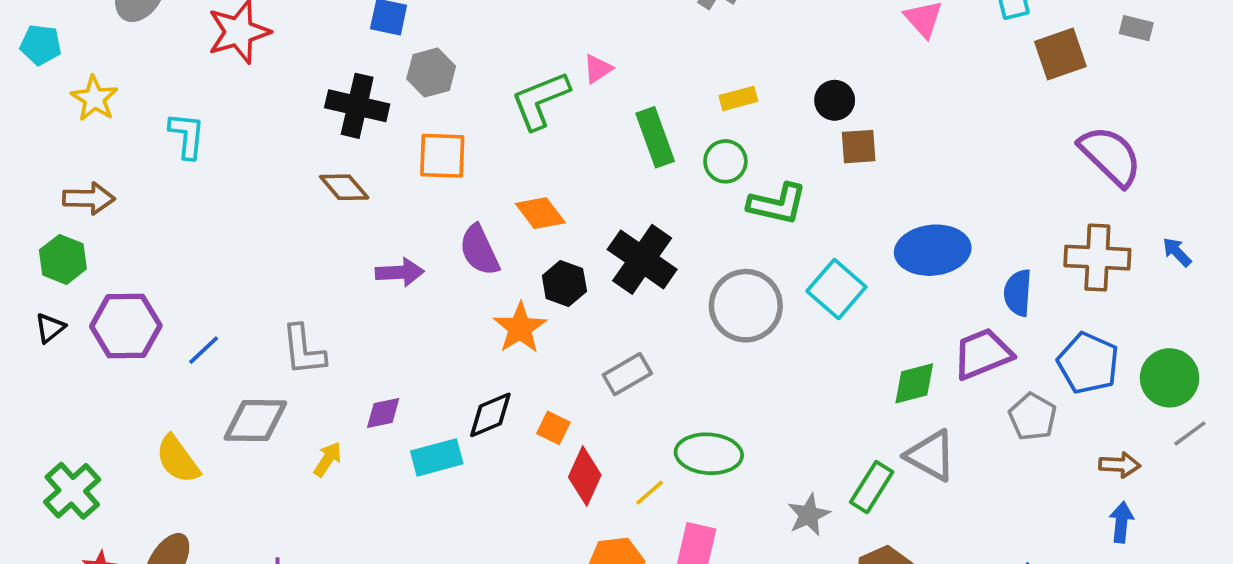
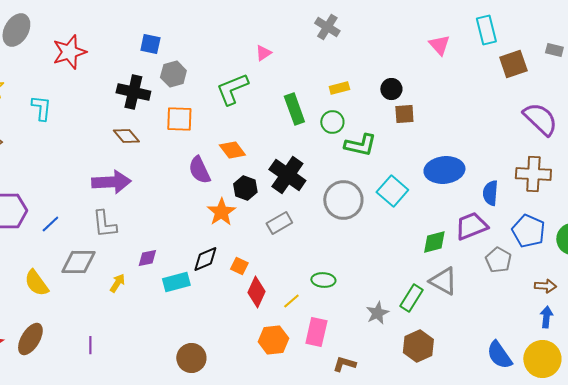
pink triangle: (598, 69) -> (263, 53), moved
purple arrow: (400, 272) -> (111, 182), moved, size x1.5
gray rectangle: (627, 374) -> (279, 223), moved
green ellipse: (709, 454) -> (323, 280), size x0.7

